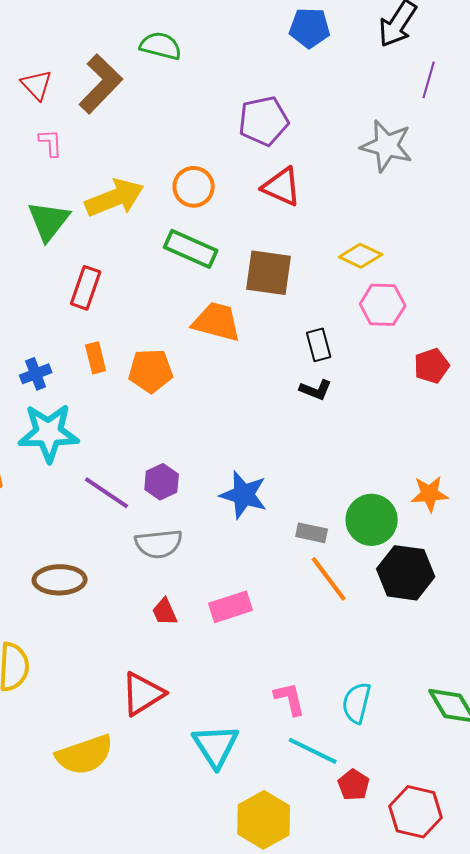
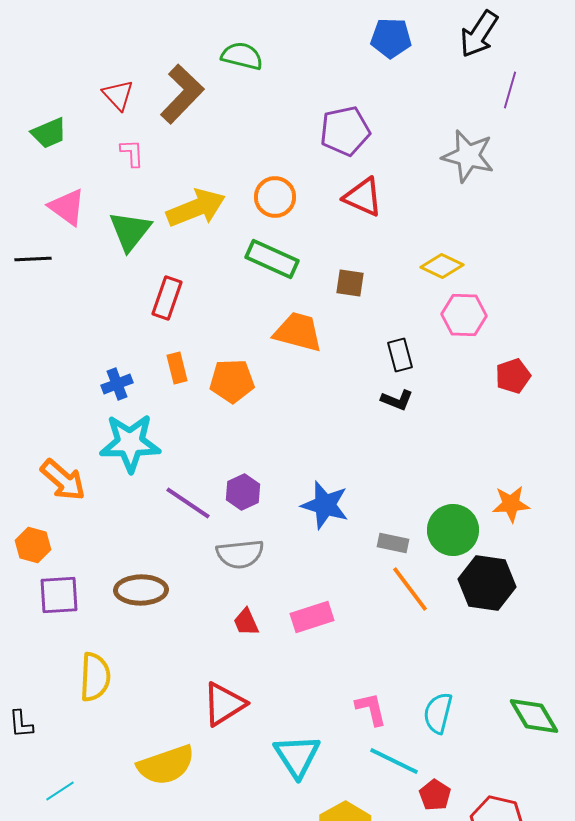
brown square: (269, 273) -> (350, 283), size x0.6

